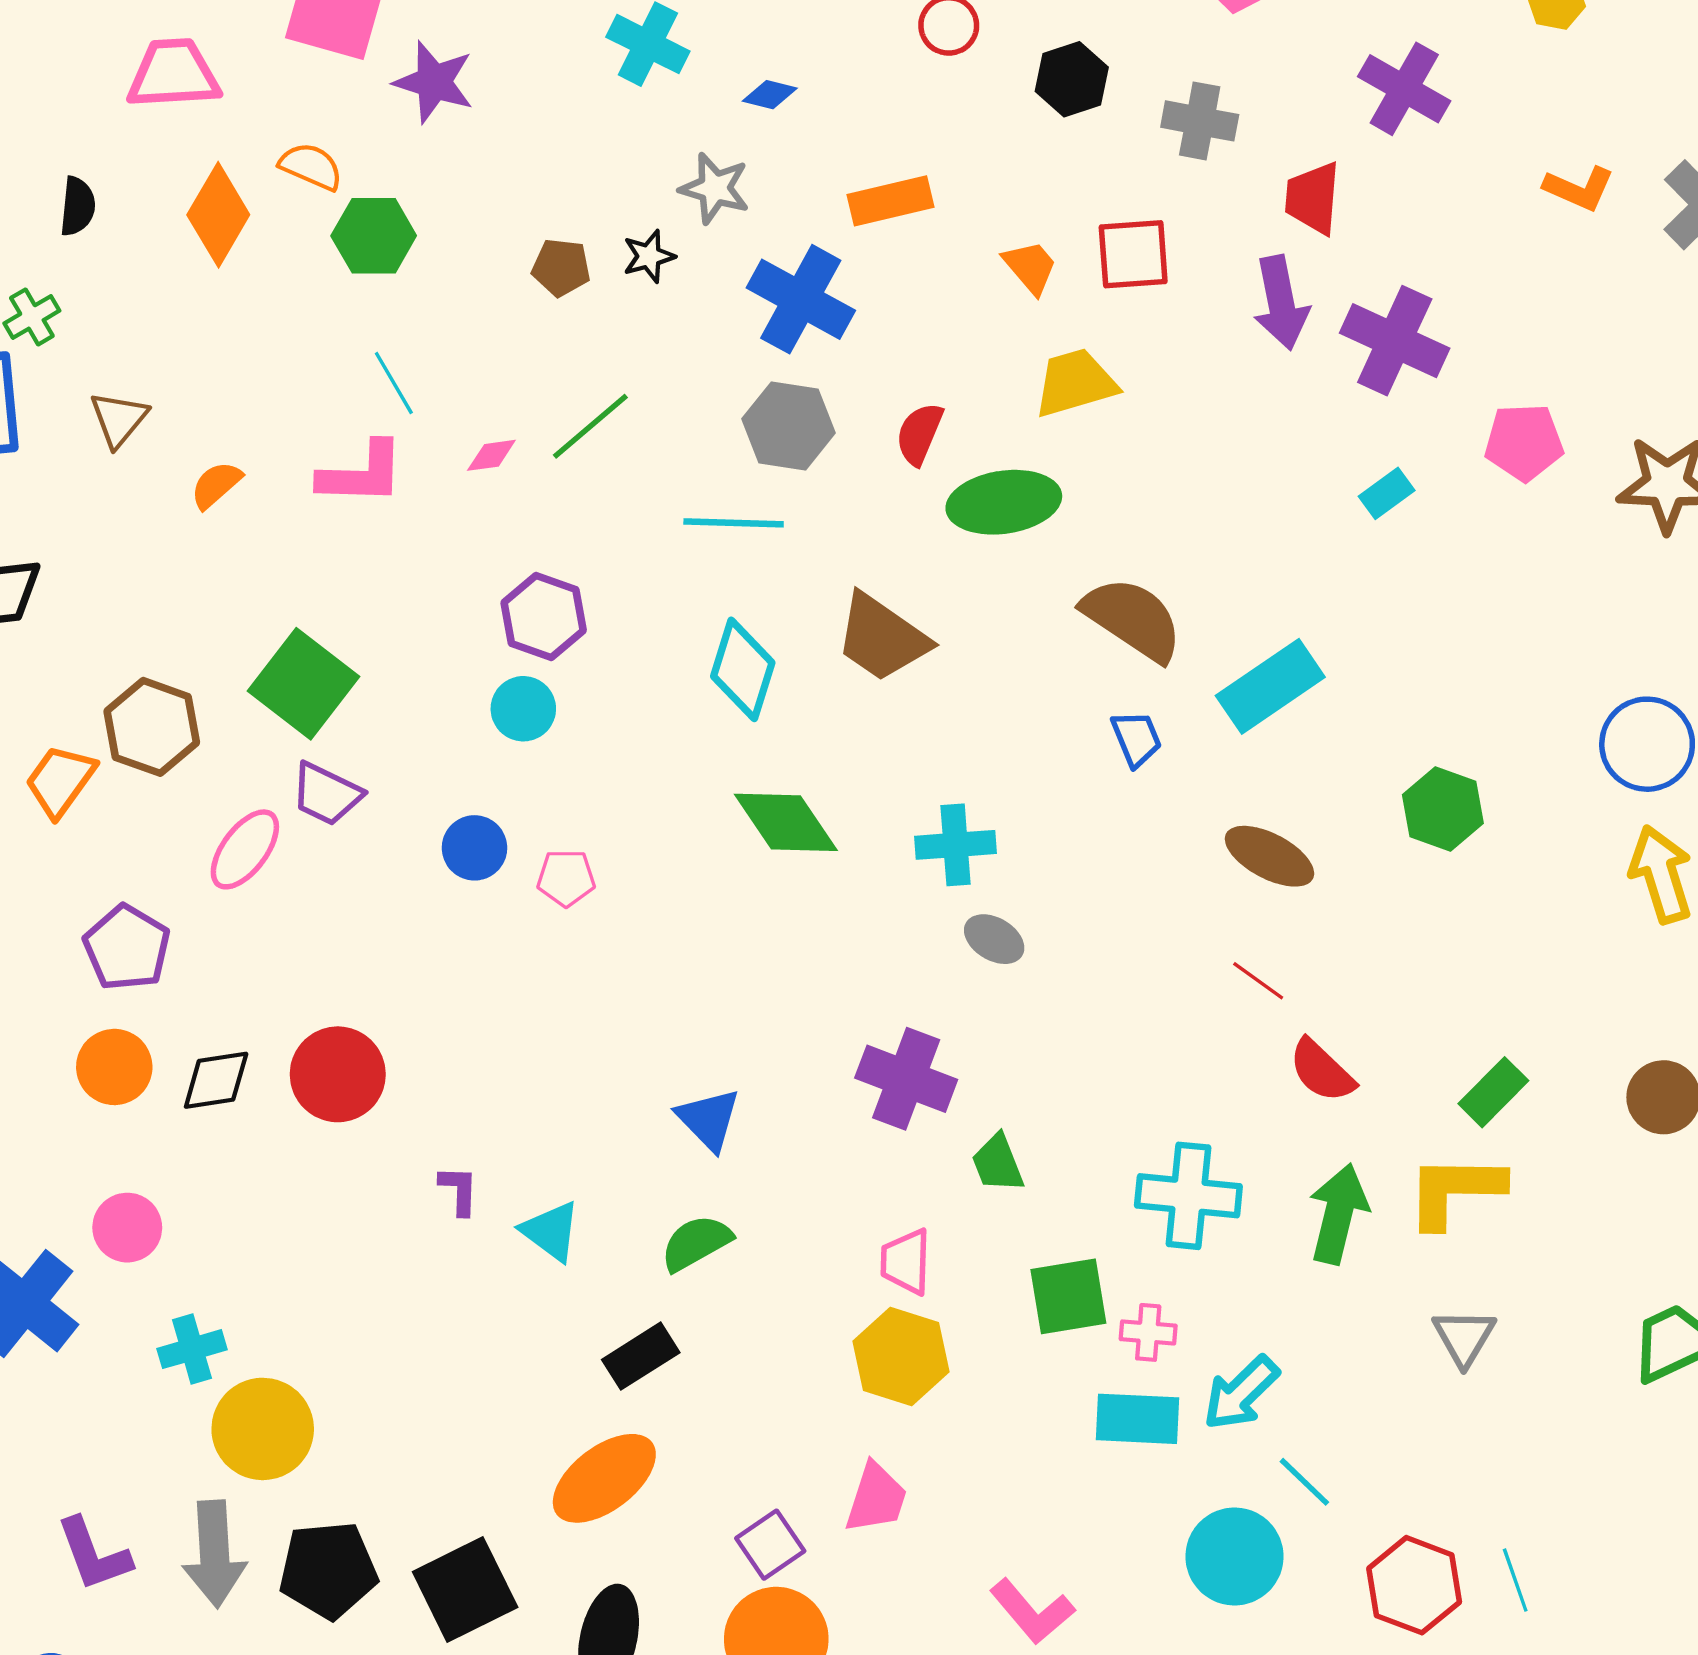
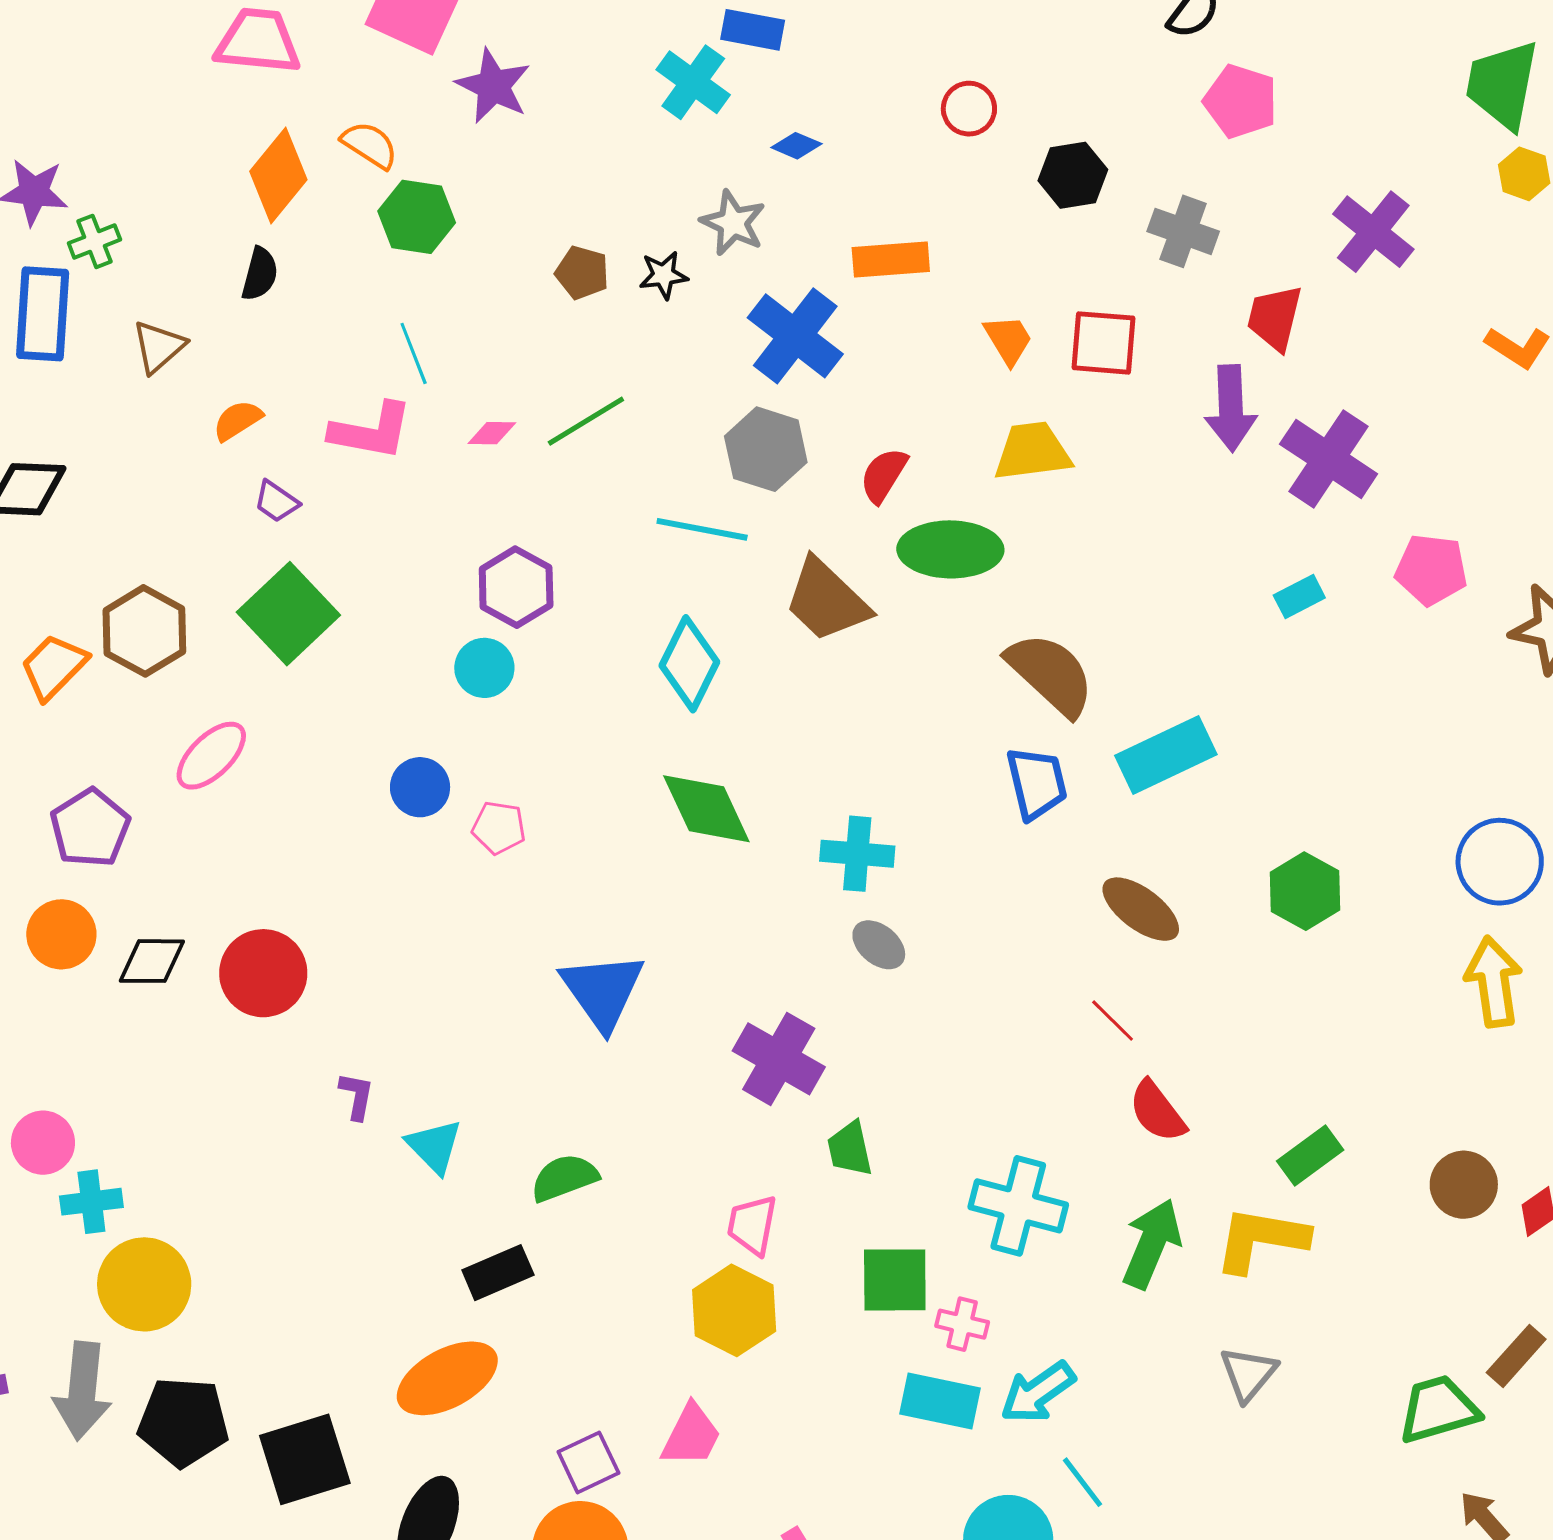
black semicircle: (78, 206) -> (260, 274), moved
brown trapezoid: (882, 638) -> (827, 600), moved
blue trapezoid: (1136, 739) -> (1037, 783), size x1.4
purple trapezoid: (326, 794) -> (276, 501), moved, size x0.7
blue triangle: (709, 1119) -> (603, 991), moved, size x1.4
pink circle: (127, 1228) -> (43, 1143), moved

